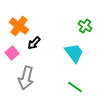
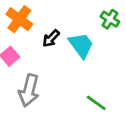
black arrow: (34, 43) -> (51, 38), moved
cyan trapezoid: (74, 53) -> (81, 45), moved

